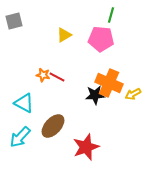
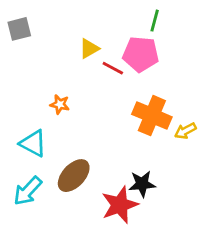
red line: (57, 77) -> (113, 68), moved
black star: (95, 95) -> (142, 184), moved

